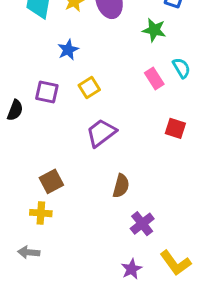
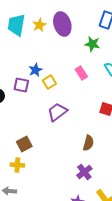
blue star: (68, 50) -> (35, 70), moved
pink rectangle: (154, 78) -> (81, 73), moved
brown semicircle: (121, 186) -> (88, 143), moved

